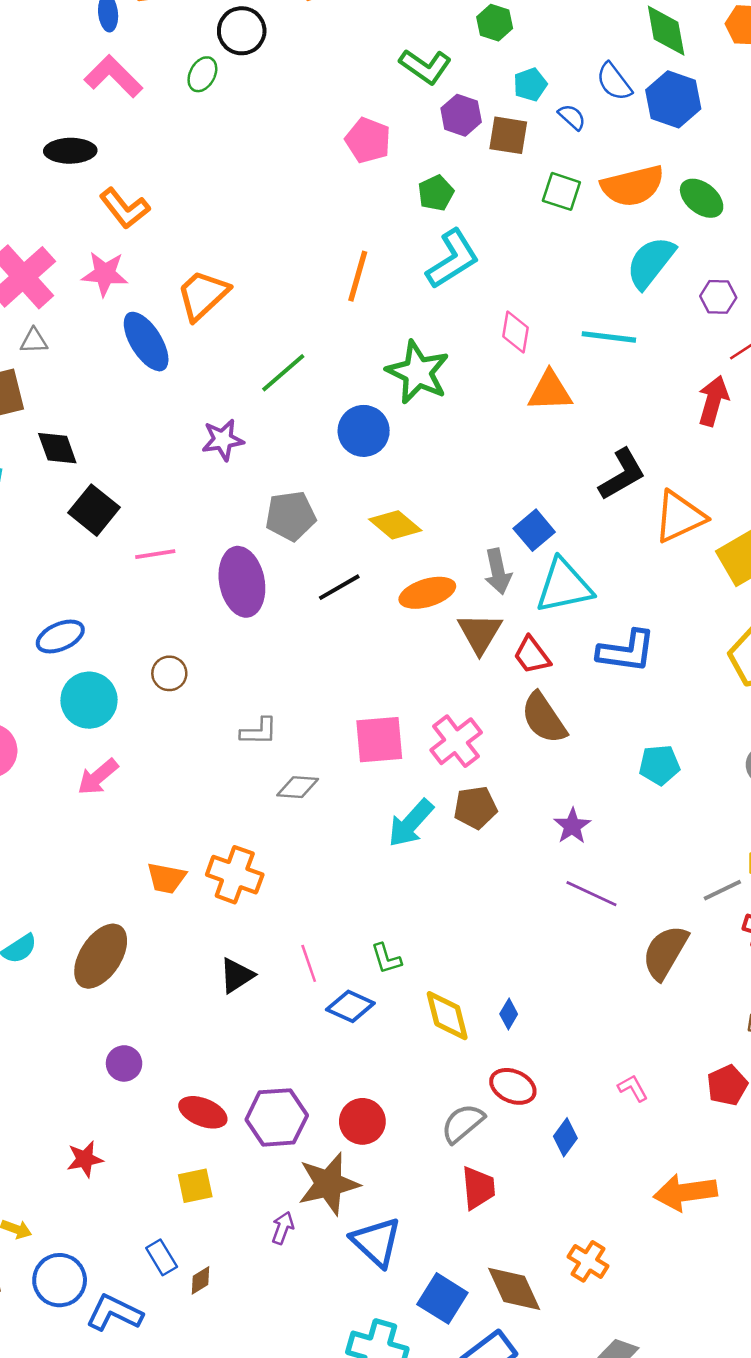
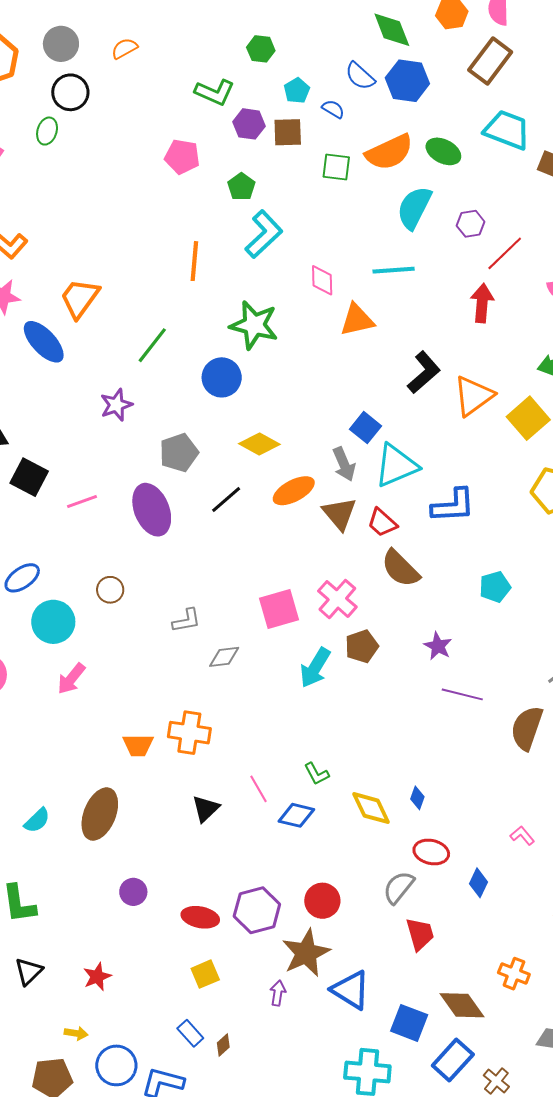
red star: (85, 1159) -> (97, 977), moved

